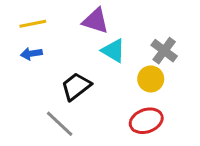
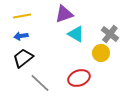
purple triangle: (95, 21) -> (64, 14), turned -36
black trapezoid: (76, 86) -> (23, 58), moved
red ellipse: (146, 121) -> (79, 78), moved

